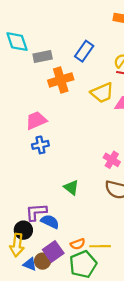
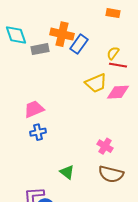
orange cross: (61, 80) -> (62, 34), moved, turned 30

